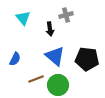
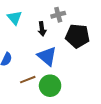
black pentagon: (87, 59) -> (77, 36), moved

